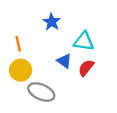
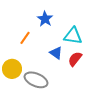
orange line: (18, 44) -> (25, 38), moved, turned 48
yellow circle: (21, 70) -> (12, 69), moved

